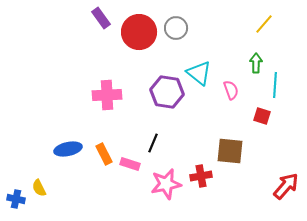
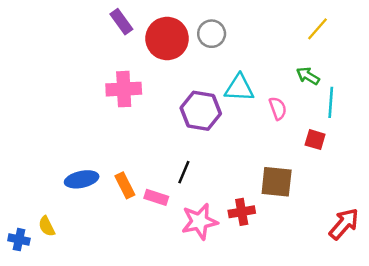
green arrow: (256, 63) -> (308, 76), turned -60
cyan triangle: (199, 73) -> (239, 88), turned -36
pink cross: (107, 95) -> (124, 89), moved

